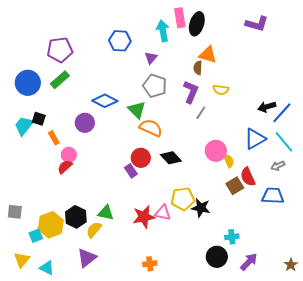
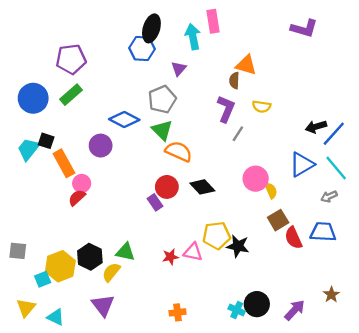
black ellipse: (197, 24) -> (151, 28), moved
gray pentagon: (155, 86) -> (162, 99), moved, turned 30
orange rectangle: (54, 138) -> (64, 163), size x1.6
red semicircle: (248, 177) -> (293, 238), moved
red star: (144, 217) -> (170, 257), size x0.6
cyan cross: (232, 237) -> (237, 310), moved, turned 32
purple triangle: (87, 258) -> (103, 305), turned -30
brown star: (291, 265) -> (331, 295), moved

